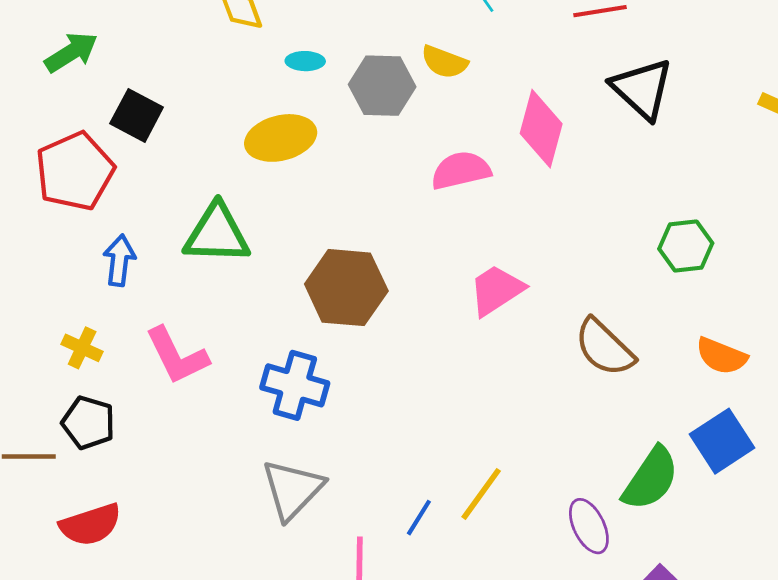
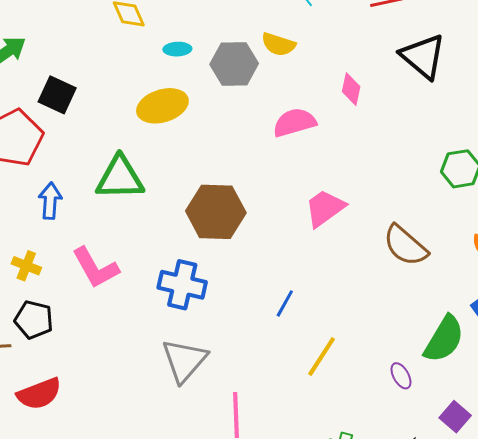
pink diamond: (541, 129) -> (351, 89), size x0.6
blue line: (419, 518) -> (285, 303), moved
purple ellipse: (589, 526) -> (401, 376), size x0.7

